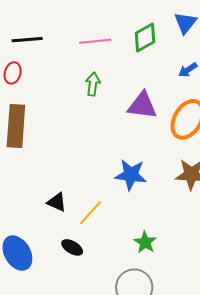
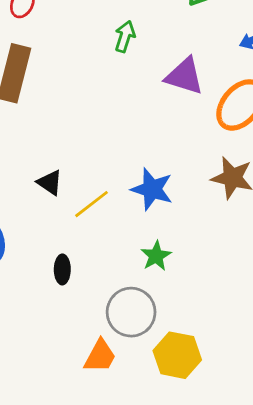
blue star: (131, 175) -> (152, 189), moved
black ellipse: (72, 247) -> (62, 269), moved, turned 50

